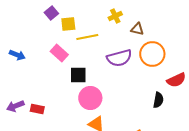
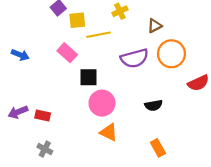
yellow cross: (115, 16) -> (120, 11), moved
brown triangle: (137, 29) -> (155, 26), turned -40
black semicircle: (158, 100) -> (154, 105), moved, turned 70

